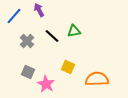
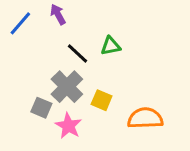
gray cross: (27, 41) -> (67, 87), moved, size x1.5

